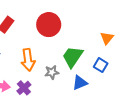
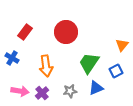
blue square: (101, 65) -> (116, 71), turned 32
gray star: (52, 72) -> (70, 91), moved

